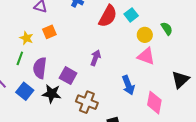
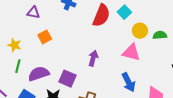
green semicircle: (167, 29) -> (160, 35), moved, turned -56
yellow star: (26, 38) -> (14, 45), moved
pink triangle: (146, 56) -> (131, 52), moved
purple semicircle: (40, 68) -> (39, 74), turned 70

